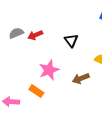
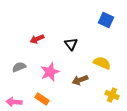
gray semicircle: (16, 33) -> (19, 67), moved
orange rectangle: (36, 91) -> (42, 99), moved

